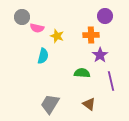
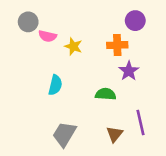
cyan semicircle: (43, 56) -> (55, 85), moved
purple line: (111, 81) -> (140, 123), moved
brown triangle: (89, 104) -> (115, 134), turned 32

